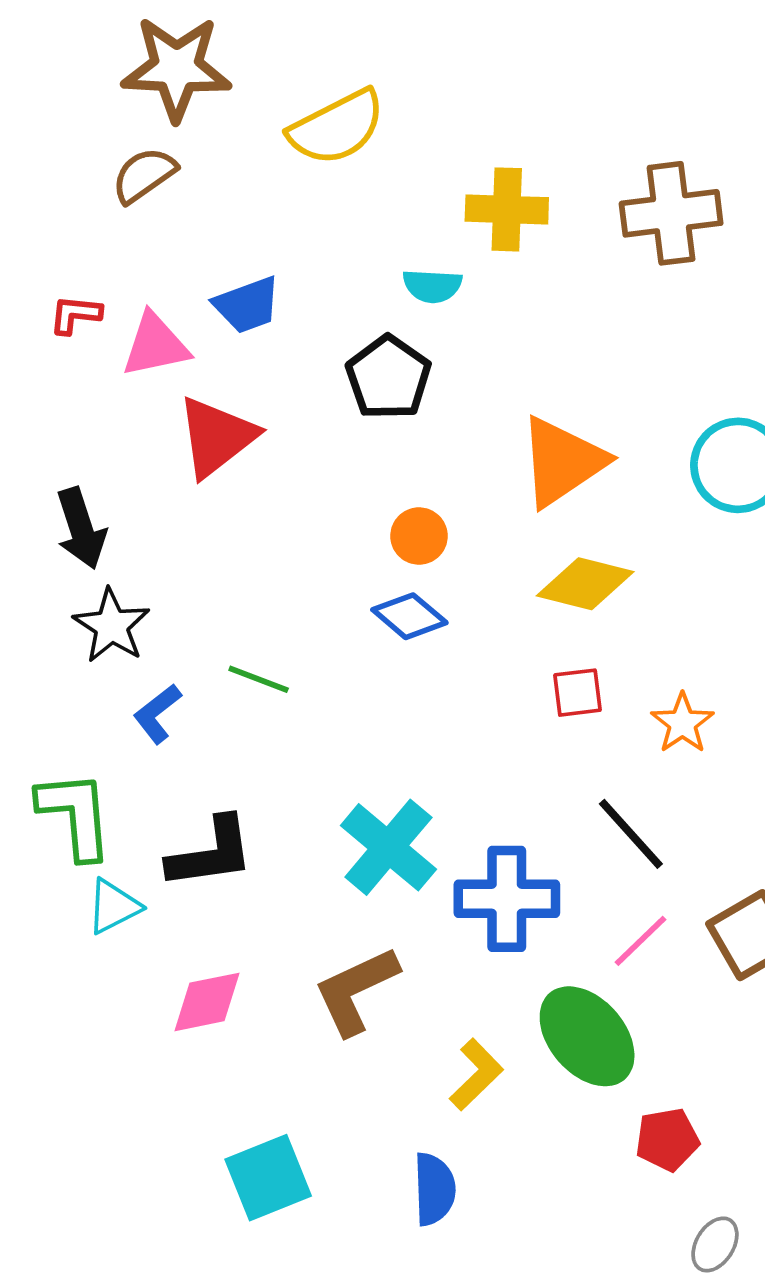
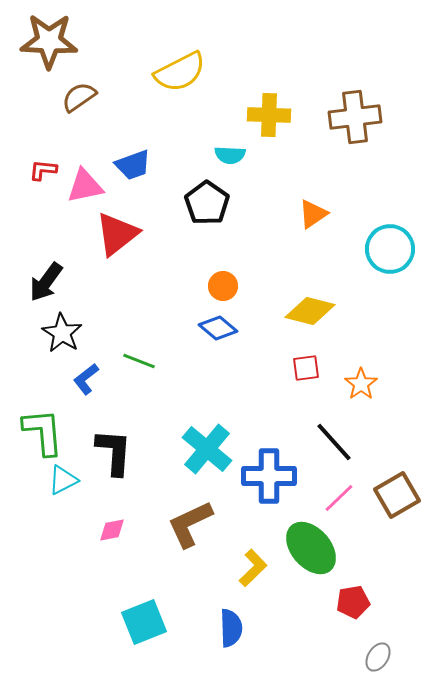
brown star: (176, 68) -> (49, 41), moved
orange triangle: (562, 462) -> (313, 214), moved, size x0.6
black arrow: (81, 528) -> (46, 282), turned 54
black L-shape: (211, 853) -> (114, 452), turned -78
pink diamond: (207, 1002) -> (112, 530), size x0.7

